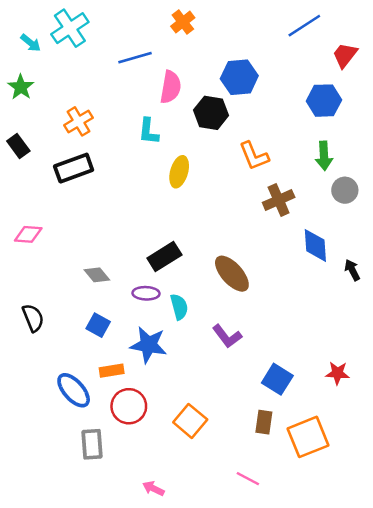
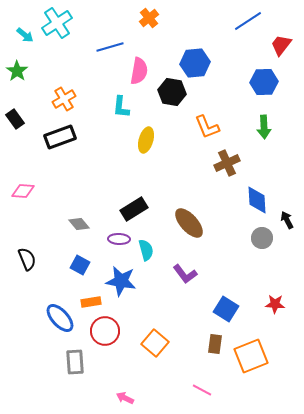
gray circle: (345, 190) -> (262, 238), moved

